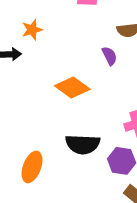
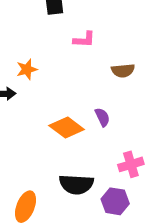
purple semicircle: (110, 56) -> (102, 117), moved

